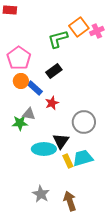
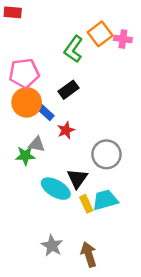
pink cross: (97, 31) -> (123, 39), turned 32
green L-shape: (58, 39) -> (74, 49), turned -40
pink pentagon: (19, 58) -> (24, 73), turned 30
orange circle: (21, 81) -> (27, 102), size x1.5
cyan ellipse: (44, 149) -> (56, 189), turned 30

